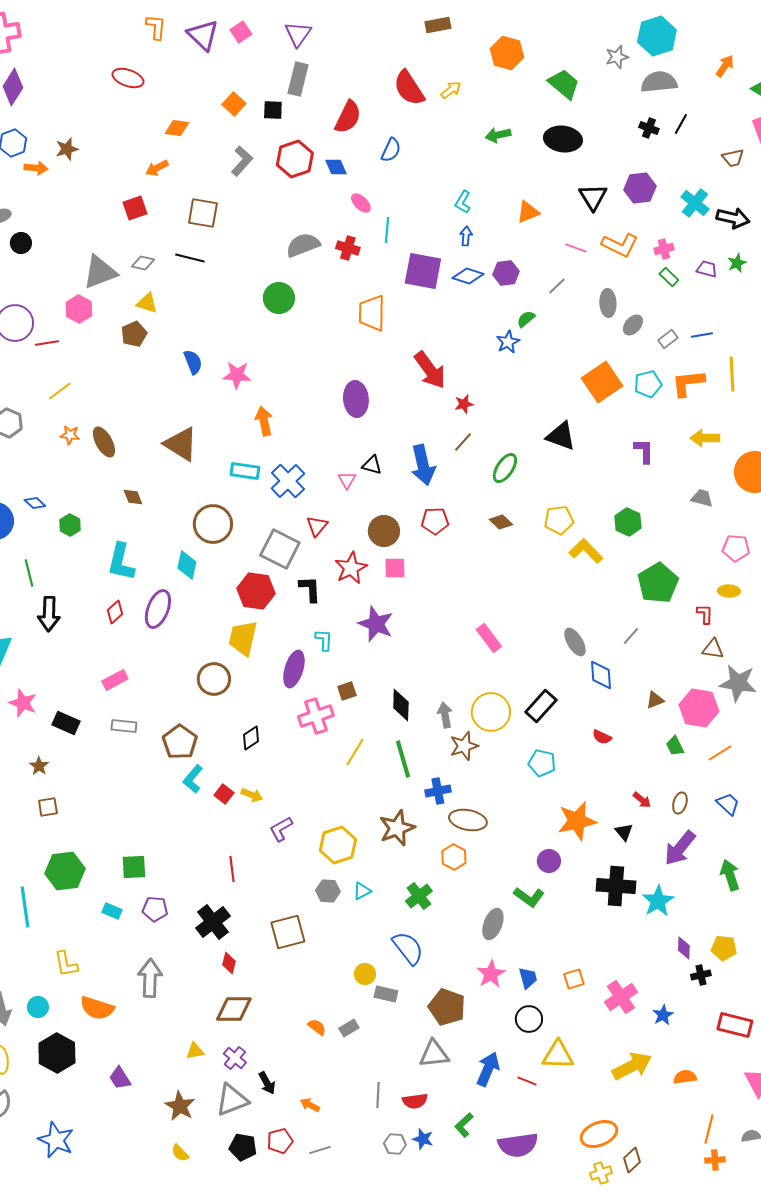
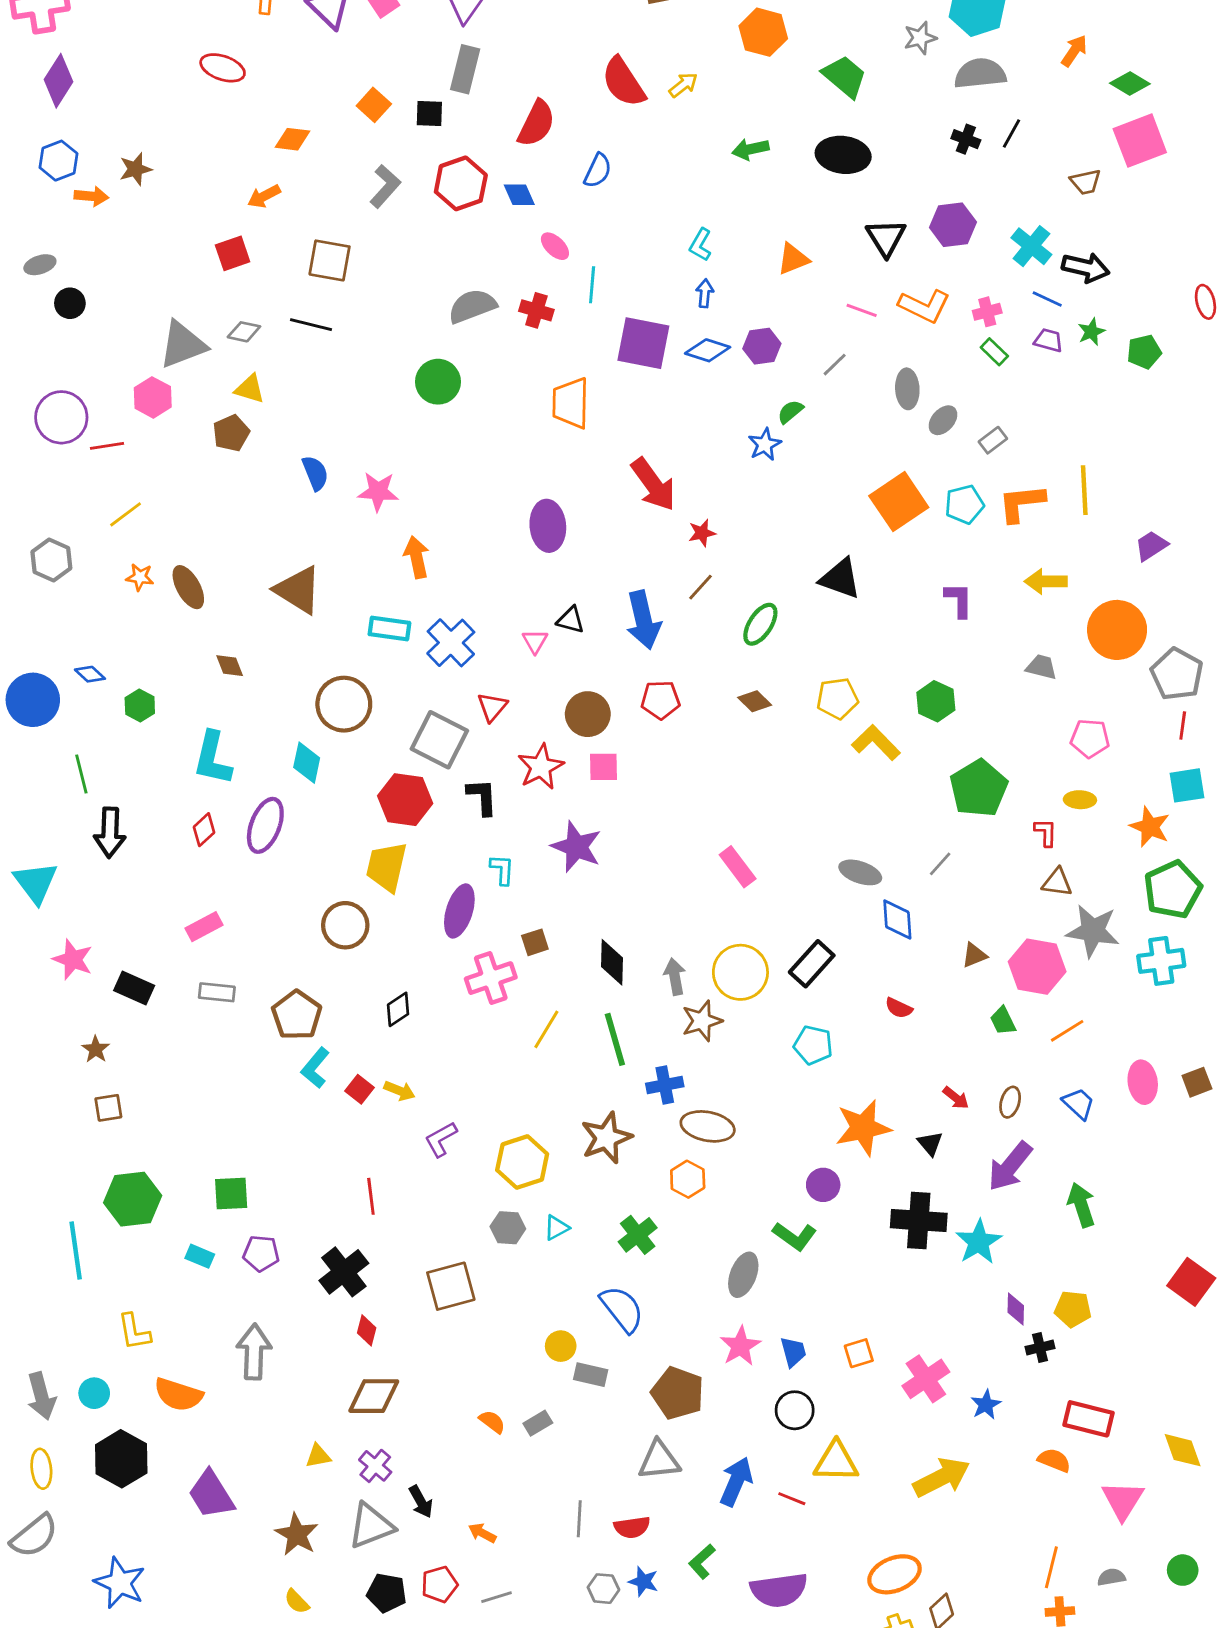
blue line: (702, 335) -> (1047, 299), moved, turned 35
gray ellipse: (575, 642) -> (860, 872), turned -40
orange semicircle: (685, 1077) -> (1054, 1460), moved, turned 30
purple trapezoid: (120, 1078) -> (211, 1494), size x1.5

